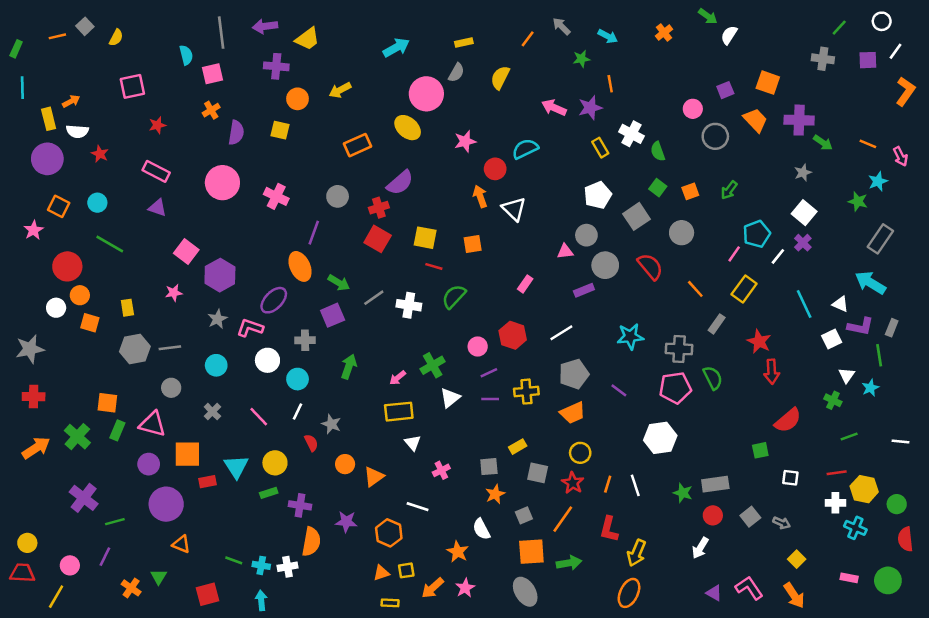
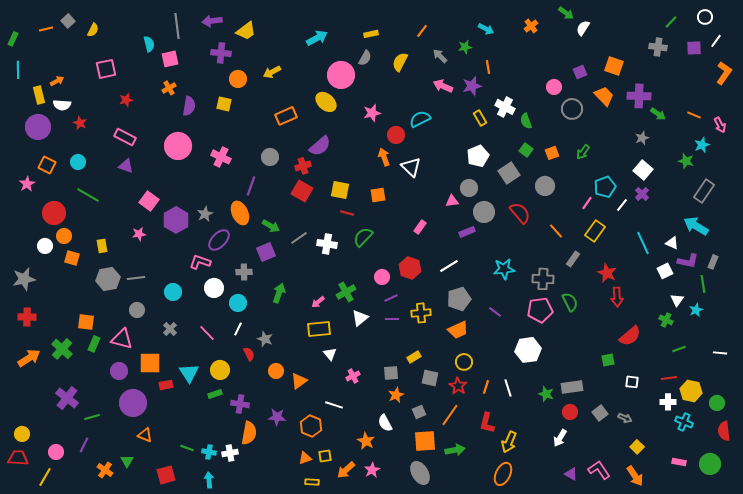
gray arrow: (561, 26) -> (440, 56), moved
gray star: (217, 319) -> (205, 214), moved

